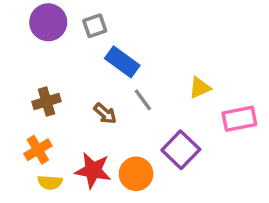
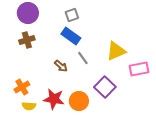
gray square: (95, 26) -> (72, 15), moved
yellow triangle: (200, 88) -> (116, 51), size x1.5
brown cross: (46, 102) -> (27, 40), moved

